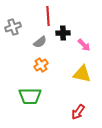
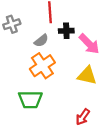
pink arrow: (84, 45) -> (89, 44), size x1.5
orange cross: (41, 65) -> (42, 66), size x1.6

